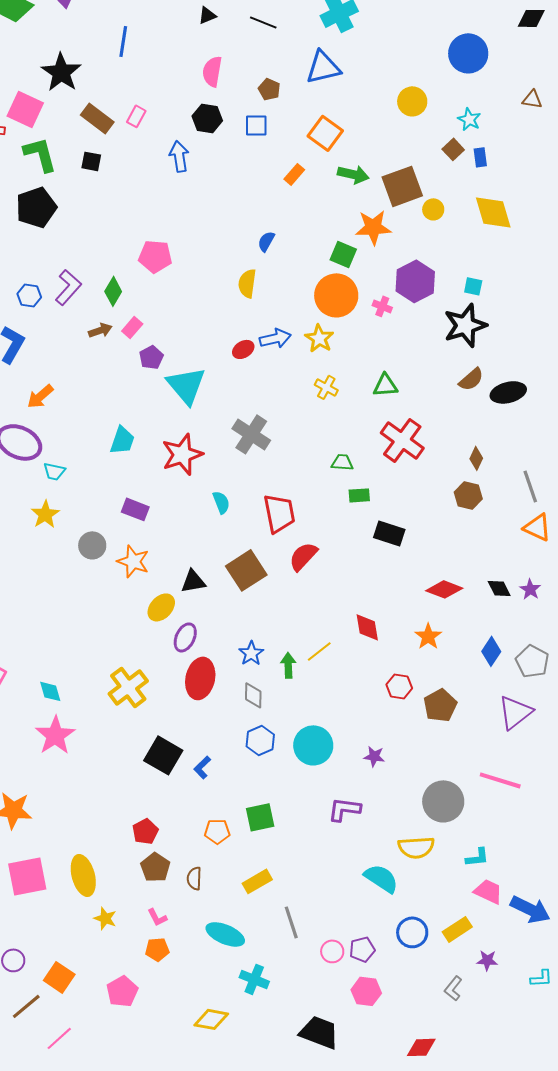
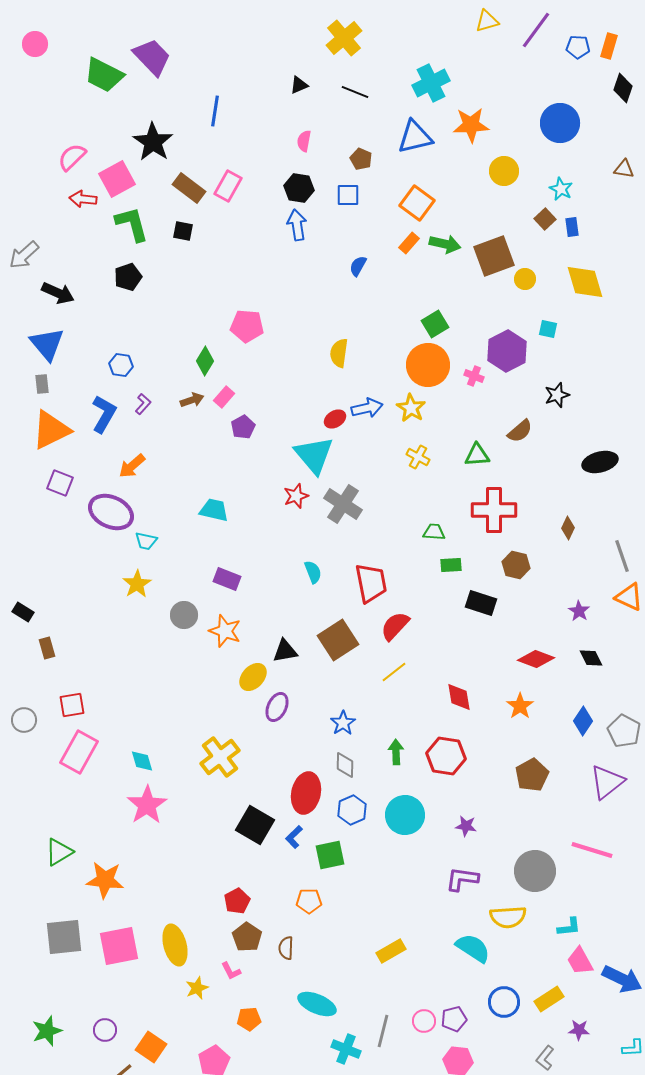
black diamond: (531, 18) -> (623, 88), turned -72
pink semicircle: (212, 71) -> (304, 141), size x0.7
pink square: (25, 109) -> (117, 179), turned 36
pink rectangle: (136, 116) -> (228, 186), size x1.4
blue arrow: (179, 156) -> (297, 225), moved
orange rectangle: (294, 174) -> (409, 243), moved
black pentagon: (36, 207) -> (128, 277), size x0.7
orange star: (373, 227) -> (471, 125), moved
blue semicircle: (266, 241) -> (358, 266), moved
green square: (343, 254) -> (435, 324), turned 36
cyan square: (473, 286) -> (548, 329), moved
purple L-shape: (68, 287) -> (143, 404), moved, size x0.6
black star: (465, 325) -> (557, 395), size x0.6
brown semicircle: (471, 379) -> (520, 431), moved
cyan triangle: (186, 385) -> (314, 455), moved
cyan trapezoid: (122, 440) -> (214, 510), turned -96
red cross: (402, 440) -> (494, 510), turned -36
red star: (182, 454) -> (296, 496), moved, size x0.6
brown hexagon: (468, 495) -> (516, 565), moved
purple star: (530, 589) -> (579, 611), moved
yellow line: (319, 651) -> (394, 672), moved
green arrow: (288, 665) -> (396, 752), moved
red ellipse: (200, 678) -> (306, 793), moved
red hexagon: (399, 686) -> (446, 756), moved, size x1.5
purple L-shape: (344, 809) -> (462, 879), moved
green square: (260, 817) -> (330, 855), moved
yellow rectangle: (257, 881) -> (391, 951), moved
pink trapezoid: (488, 891) -> (580, 961), turned -144
pink L-shape: (157, 917) -> (231, 971), moved
yellow star: (105, 918) -> (197, 988), turned 30
gray line: (291, 922) -> (383, 1031), moved, turned 32

